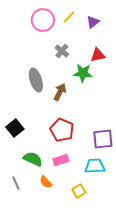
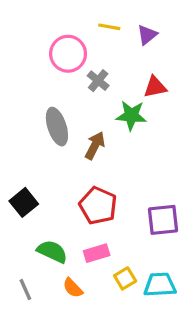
yellow line: (69, 17) -> (109, 27), turned 56
pink circle: (43, 20) -> (68, 54), moved
cyan trapezoid: (95, 166) -> (160, 285), moved
yellow square: (79, 191) -> (125, 278), moved

